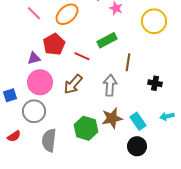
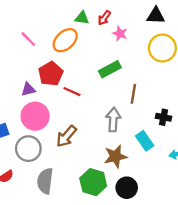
red line: (82, 56) -> (72, 92), moved
brown arrow: (73, 84) -> (66, 136), moved
cyan rectangle: (138, 121) -> (145, 141), moved
green hexagon: (86, 128) -> (93, 182), moved
black circle: (137, 146) -> (127, 188), moved

